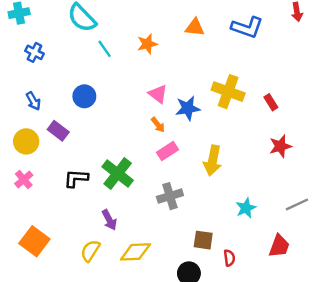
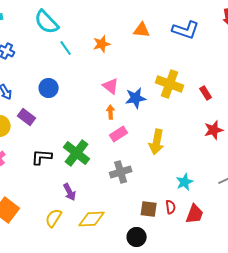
orange arrow: (158, 125) -> (111, 112), turned -144
red trapezoid: (279, 246) -> (195, 214), moved
red semicircle: (229, 258) -> (171, 207), moved

